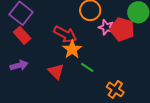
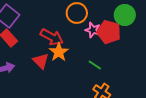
green line: (87, 67) -> (95, 65), moved
red triangle: (56, 71) -> (41, 61), moved

